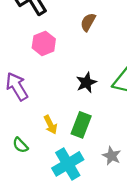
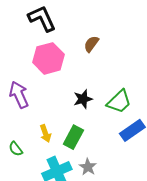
pink hexagon: (44, 43) -> (48, 58), size x1.4
gray star: (112, 156) -> (88, 167), moved

